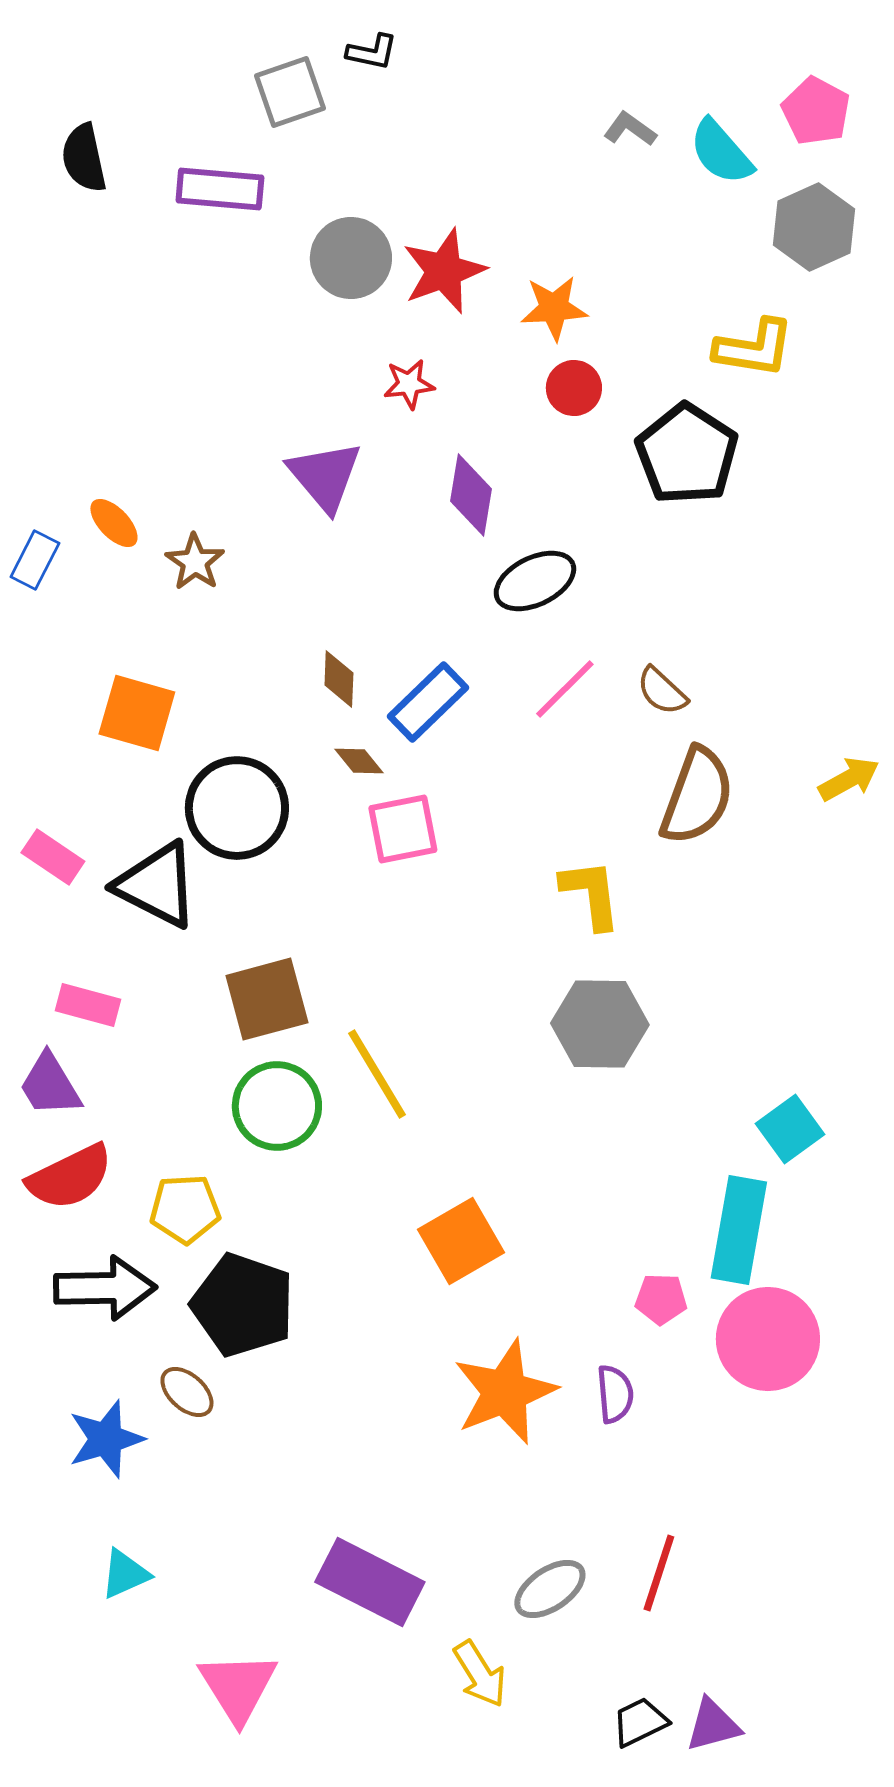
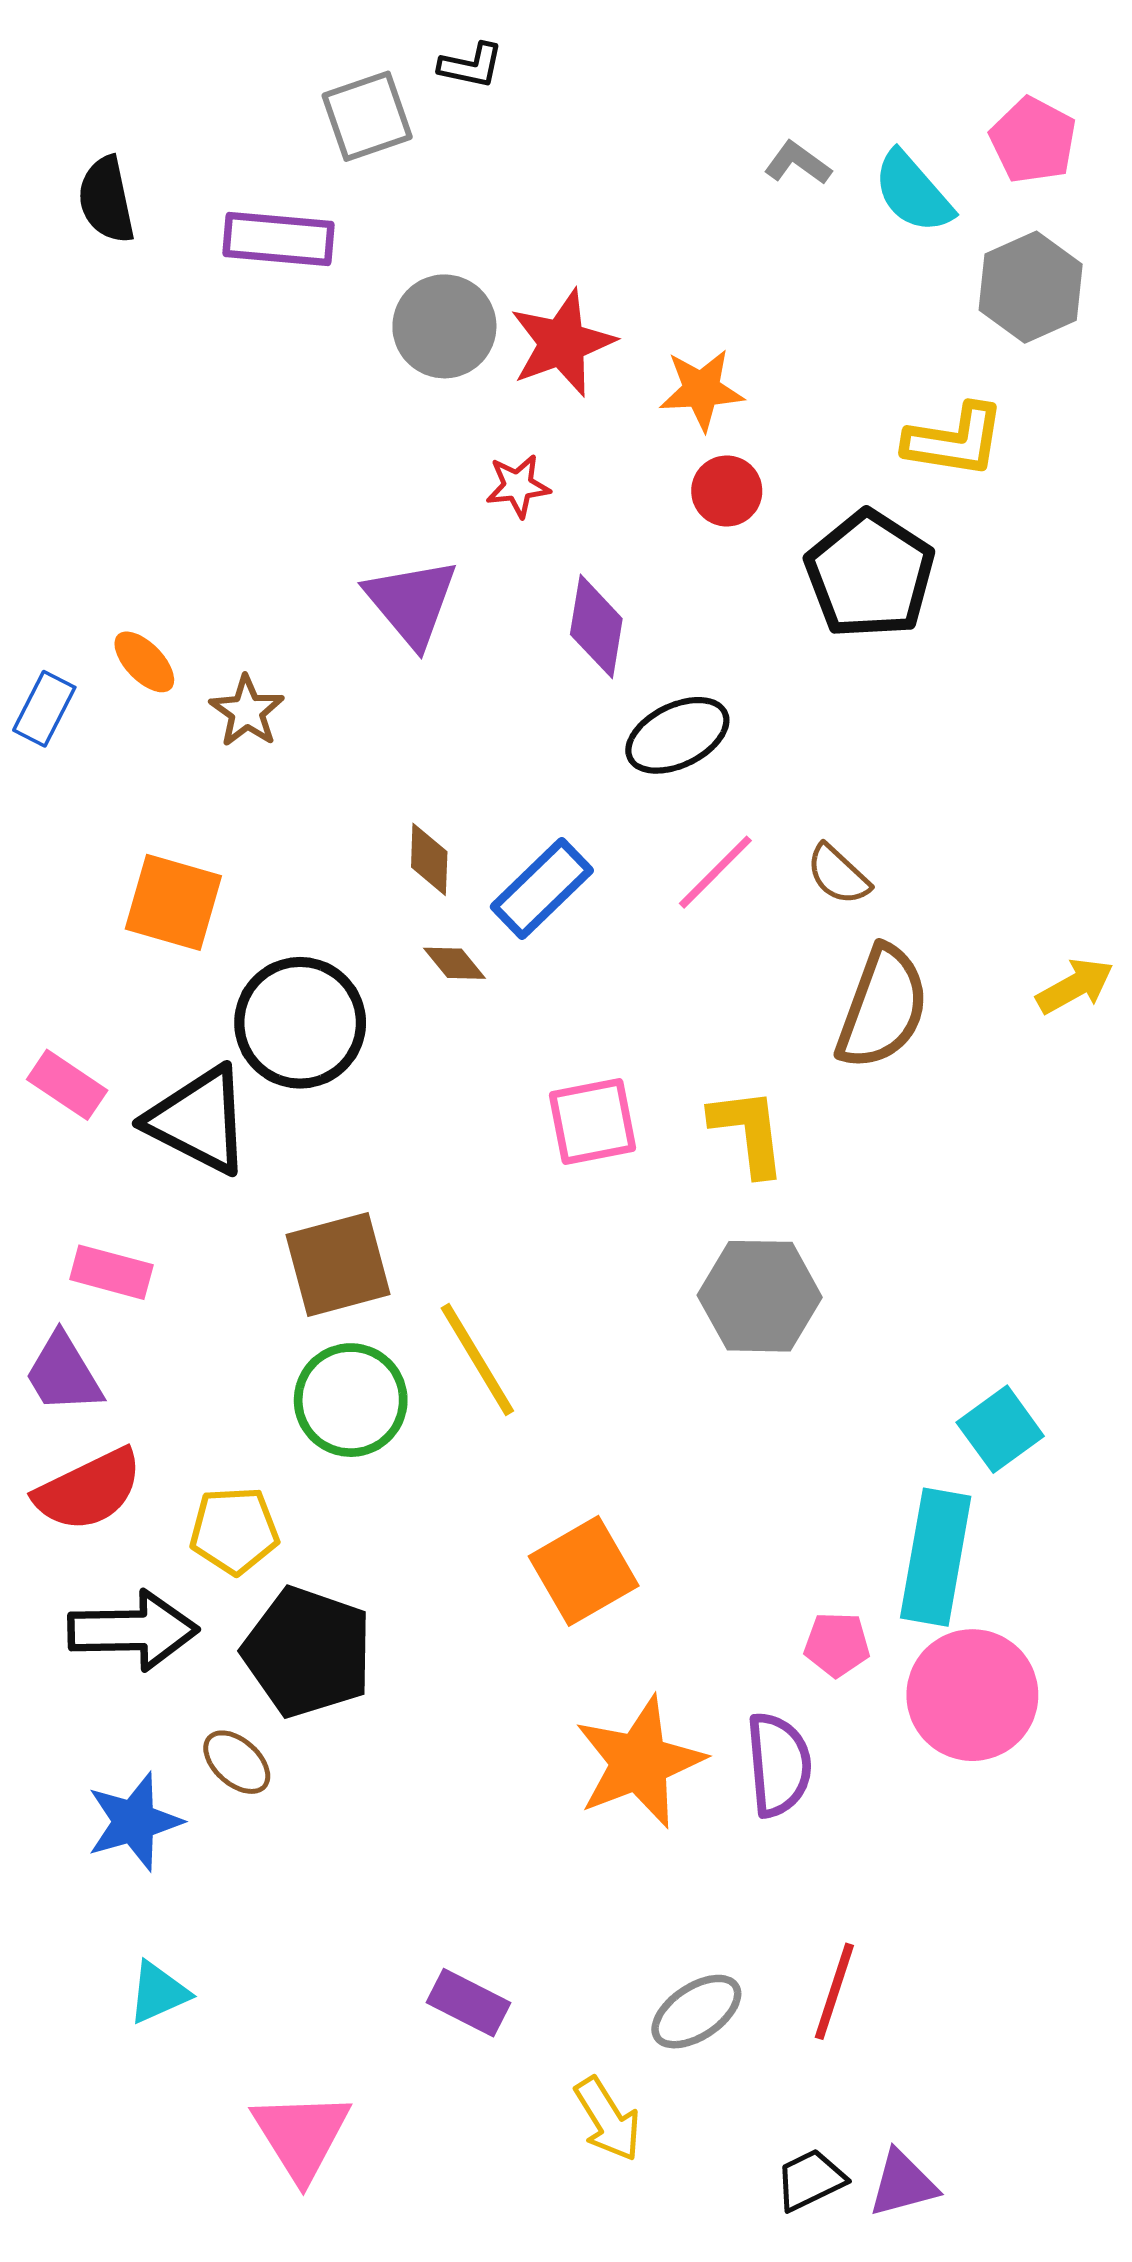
pink square: (403, 829) -> (593, 1122), moved
purple semicircle: (615, 1394) -> (779, 1765), size x1.4
purple rectangle: (370, 1582) -> (468, 2003), size x0.6

